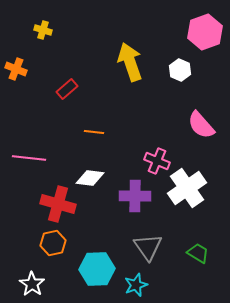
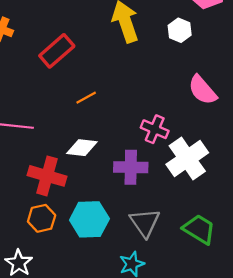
red rectangle: (67, 89) -> (57, 51), size x1.5
orange line: (94, 132) -> (86, 98), turned -36
green trapezoid: (198, 253) -> (199, 229), size x1.4
cyan hexagon: (97, 269) -> (89, 219), moved

